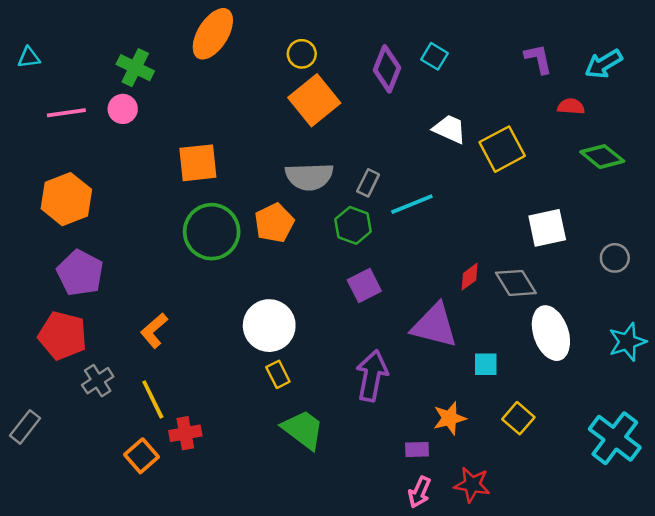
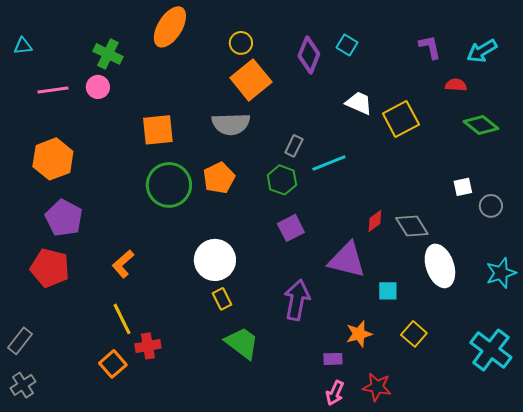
gray semicircle: (309, 177) -> (231, 124), moved
white square: (547, 228) -> (463, 187), moved, size x0.6
gray cross: (98, 381) -> (23, 385), moved

